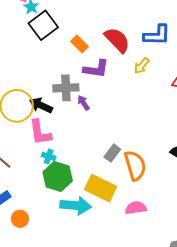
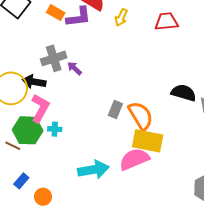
purple L-shape: (96, 69) -> (79, 17), moved
pink L-shape: (40, 132) -> (40, 108), turned -128
green hexagon: (58, 176) -> (28, 130), moved
yellow rectangle: (101, 188) -> (148, 141), moved
pink semicircle: (136, 208) -> (134, 159), moved, size x1.4

